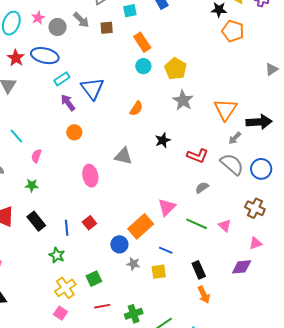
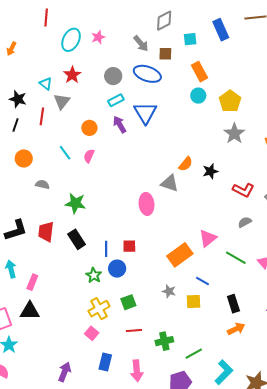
gray circle: (58, 27) -> (113, 76), moved
blue ellipse: (45, 56) -> (147, 74), moved
orange semicircle: (136, 108) -> (186, 164), moved
orange circle: (74, 132) -> (89, 128), moved
pink semicircle: (36, 156) -> (89, 156), moved
pink ellipse: (90, 176) -> (147, 204), moved
green star: (32, 185) -> (75, 203), size x1.5
red square: (89, 223) -> (129, 246), turned 32
blue circle: (119, 244) -> (117, 269), moved
orange arrow: (204, 295) -> (236, 329), turned -96

